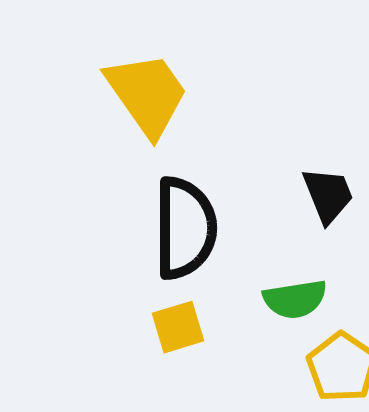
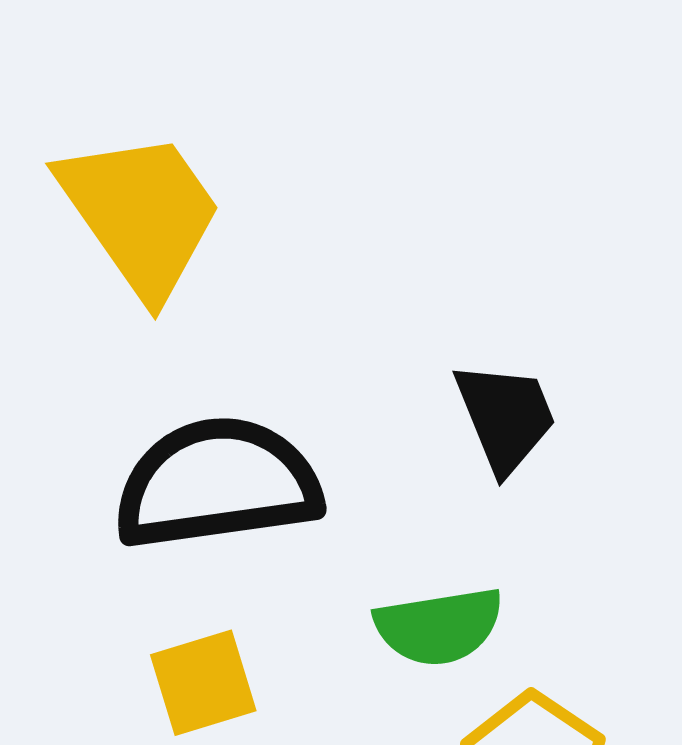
black semicircle: (185, 228) -> (217, 483), turned -98

